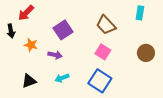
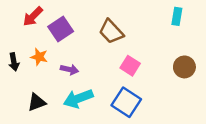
brown trapezoid: (106, 25) -> (111, 32), moved
purple square: (63, 30) -> (61, 29), moved
black arrow: (11, 31) -> (14, 62), moved
cyan arrow: (62, 78) -> (78, 99), size x1.6

